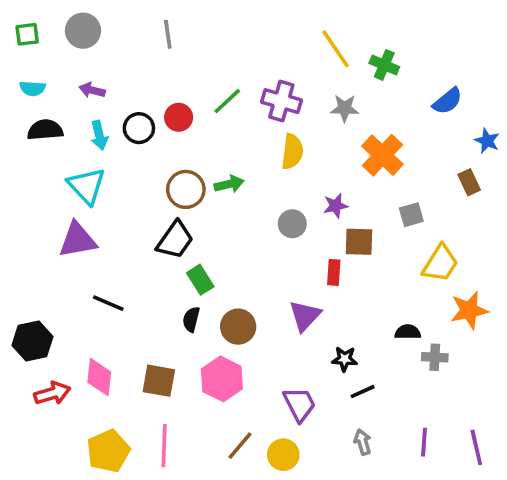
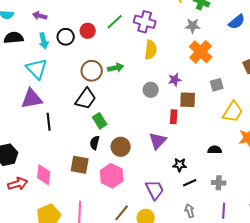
gray star: (345, 108) -> (193, 26), moved
black line: (108, 303) -> (49, 122), moved, turned 60
gray cross: (435, 357) -> (219, 183), moved
brown square: (159, 381) -> (80, 165), moved

